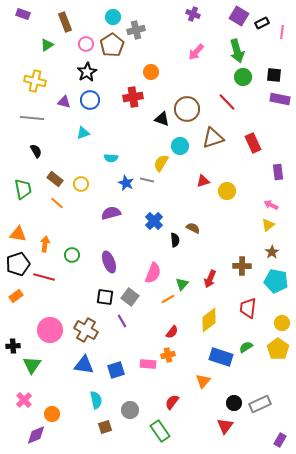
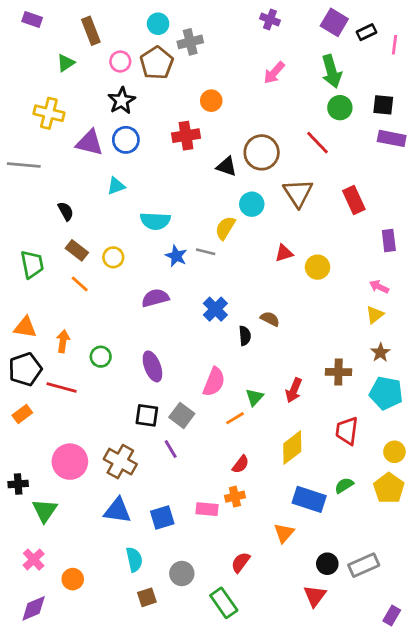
purple triangle: (64, 102) -> (89, 143), size x1.5
gray line: (32, 118) -> (24, 165), moved
brown triangle: (213, 138) -> (298, 193), turned -45
black semicircle: (36, 151) -> (66, 211), moved
cyan semicircle: (111, 158) -> (155, 221), size x1.5
purple diamond: (36, 435) -> (34, 608), moved

